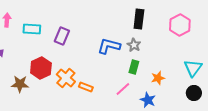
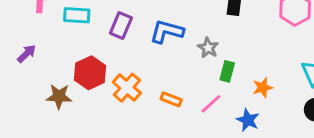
gray star: (134, 45) -> (208, 48), moved
blue L-shape: (109, 46) -> (167, 31), moved
orange rectangle: (86, 87) -> (171, 99), moved

